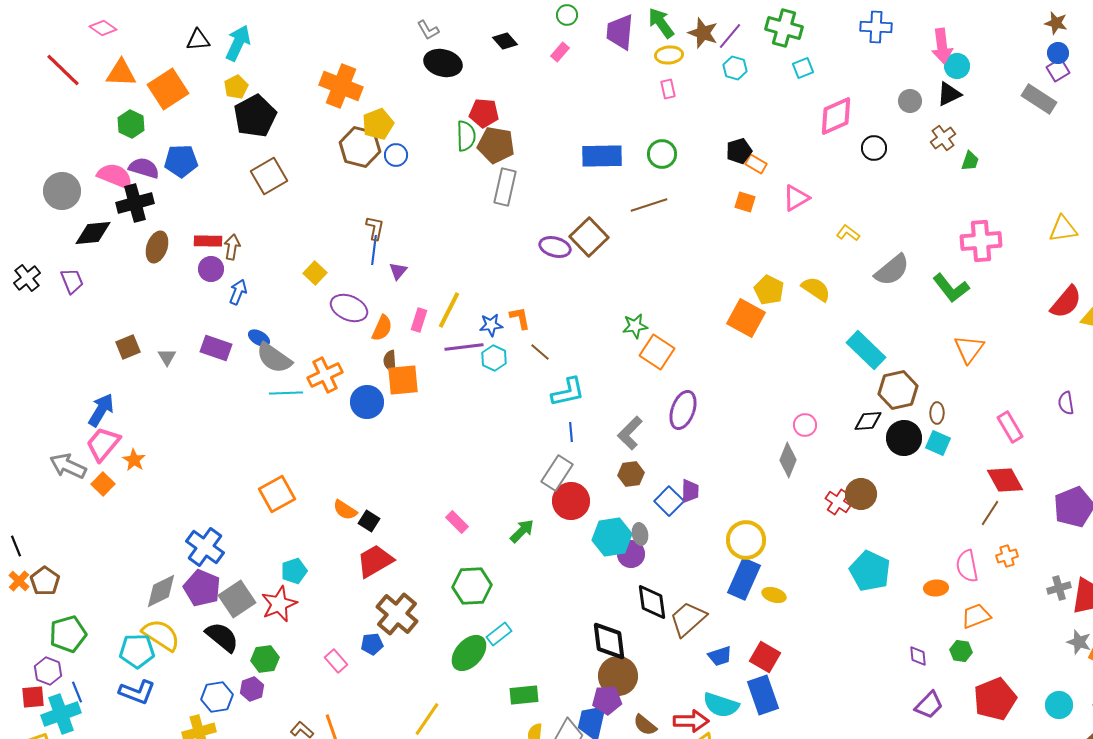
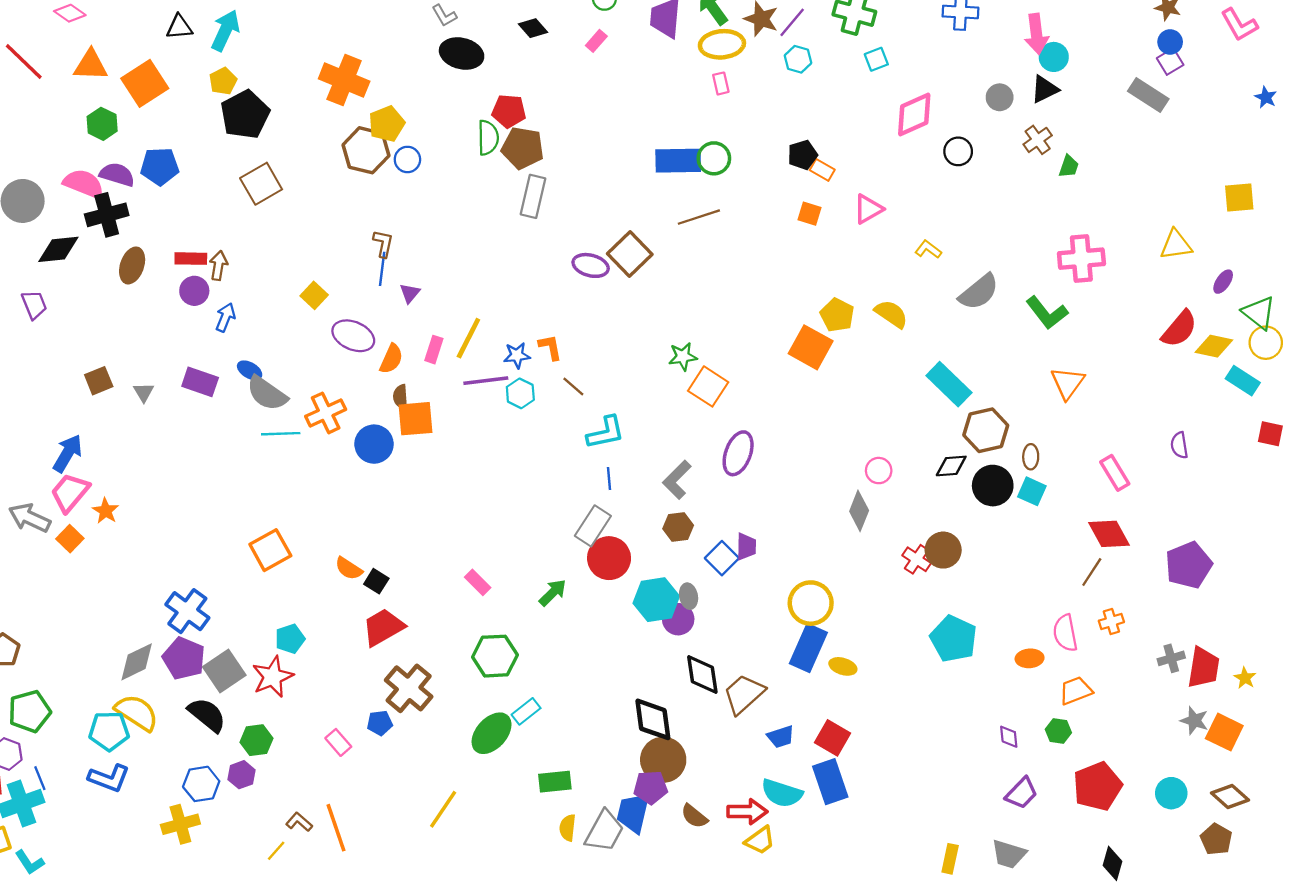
yellow ellipse: (669, 55) -> (722, 44), size x1.4
blue rectangle: (602, 156) -> (678, 161), moved

